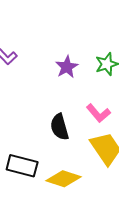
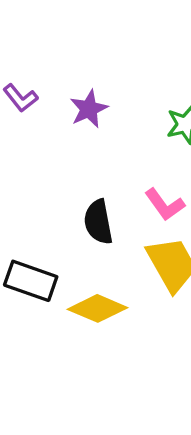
purple star: (67, 67) -> (89, 109), moved

